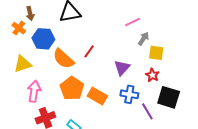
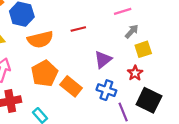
red line: (89, 51) -> (78, 29), moved, turned 32
yellow square: (156, 53) -> (143, 49), turned -35
orange semicircle: (63, 59) -> (40, 39), turned -65

